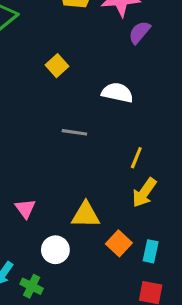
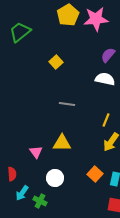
purple semicircle: (140, 32) -> (108, 55), moved
white semicircle: (117, 93) -> (105, 79), moved
yellow triangle: (86, 215) -> (62, 143), moved

